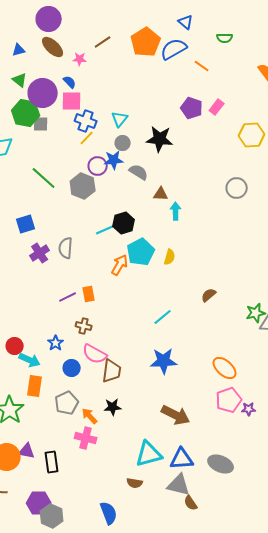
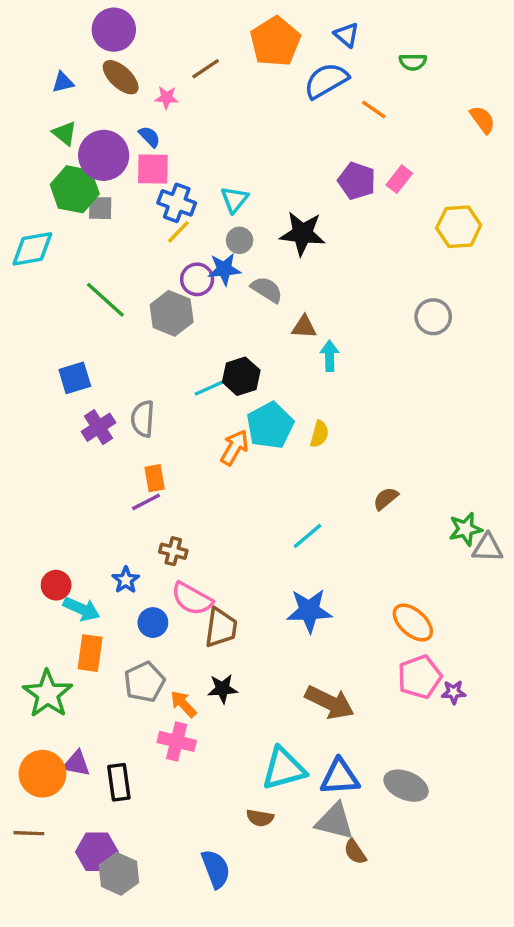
orange pentagon: (146, 42) -> (275, 42), moved
orange rectangle: (89, 294) -> (155, 478), moved

